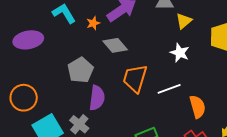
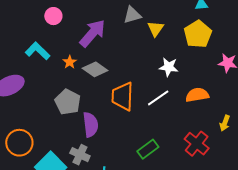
orange star: (93, 23) -> (70, 62), moved
white star: (180, 53) -> (169, 67), moved
orange semicircle: (198, 107) -> (197, 95), moved, turned -70

